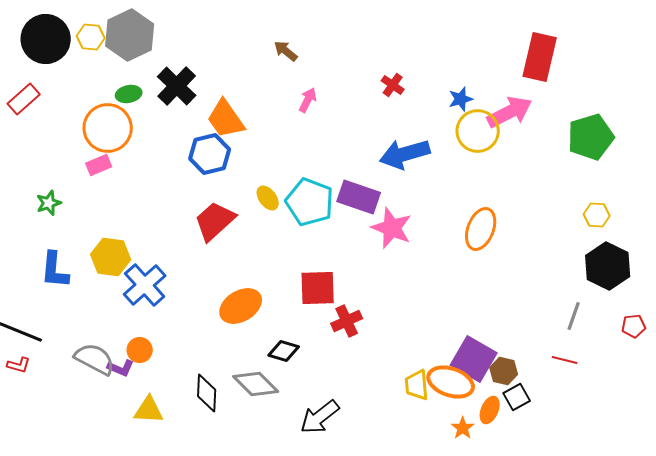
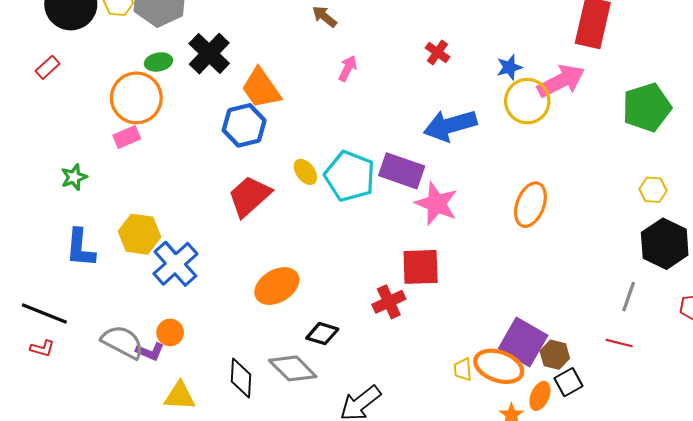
red rectangle: (24, 99) -> (48, 67), size x0.7
red square: (318, 288) -> (421, 267), moved
yellow trapezoid: (417, 385) -> (463, 369), size x0.7

